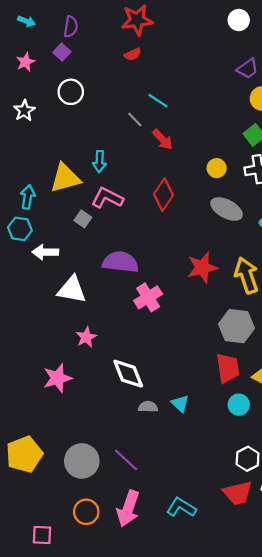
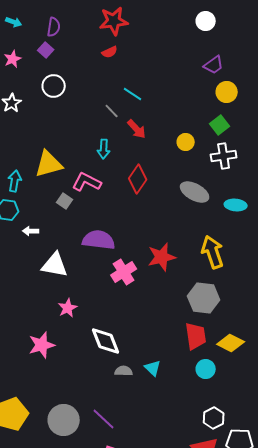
cyan arrow: (99, 161) -> (104, 149), moved
yellow circle: (217, 168) -> (186, 142), moved
white arrow: (45, 252) -> (31, 231), size x0.7
red star: (202, 268) -> (162, 257), moved

